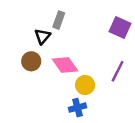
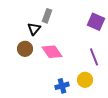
purple line: (118, 71) -> (94, 57), turned -48
yellow circle: (85, 85) -> (85, 80), moved

